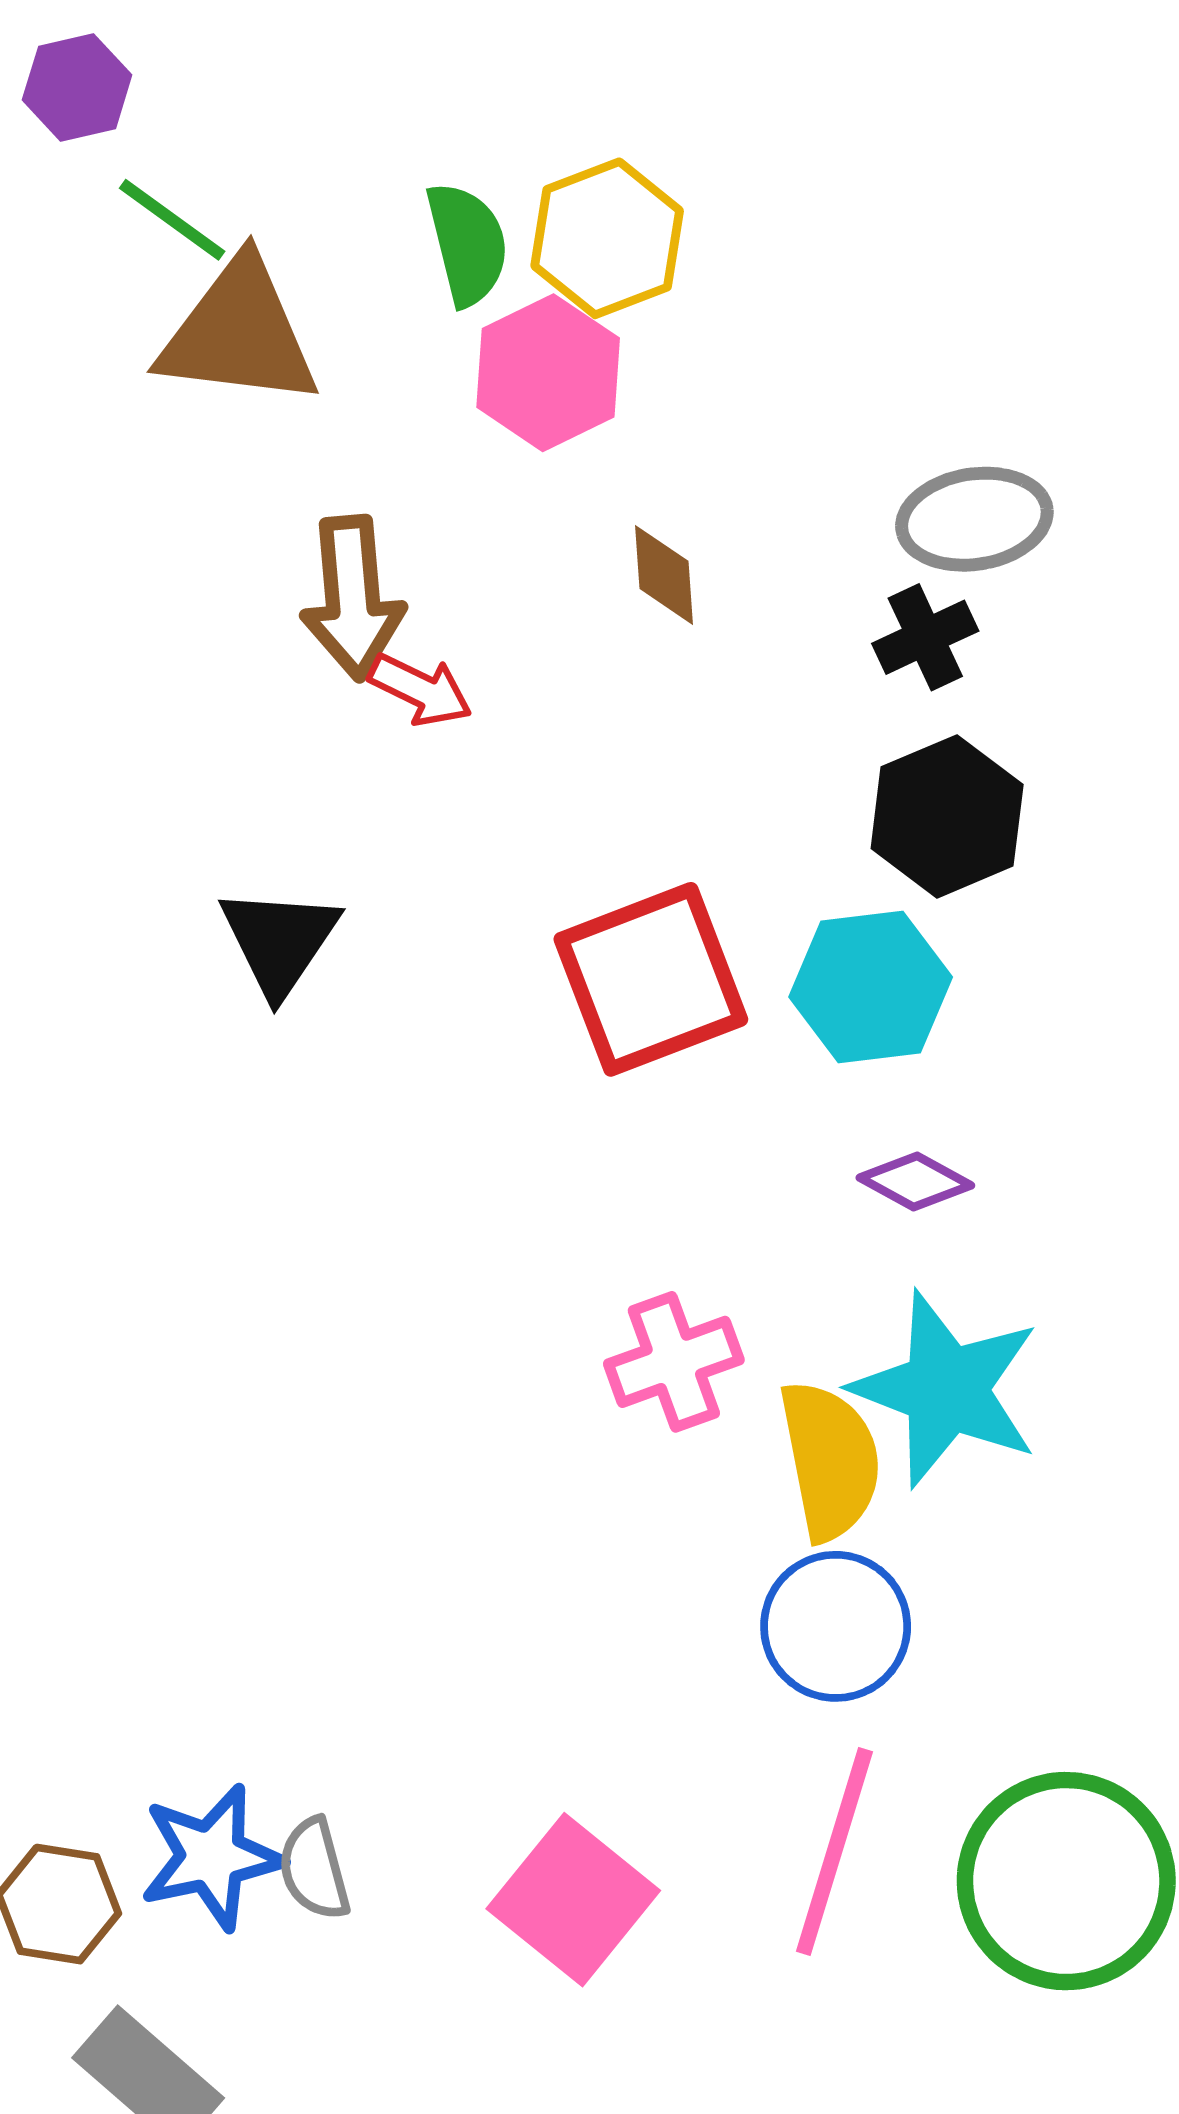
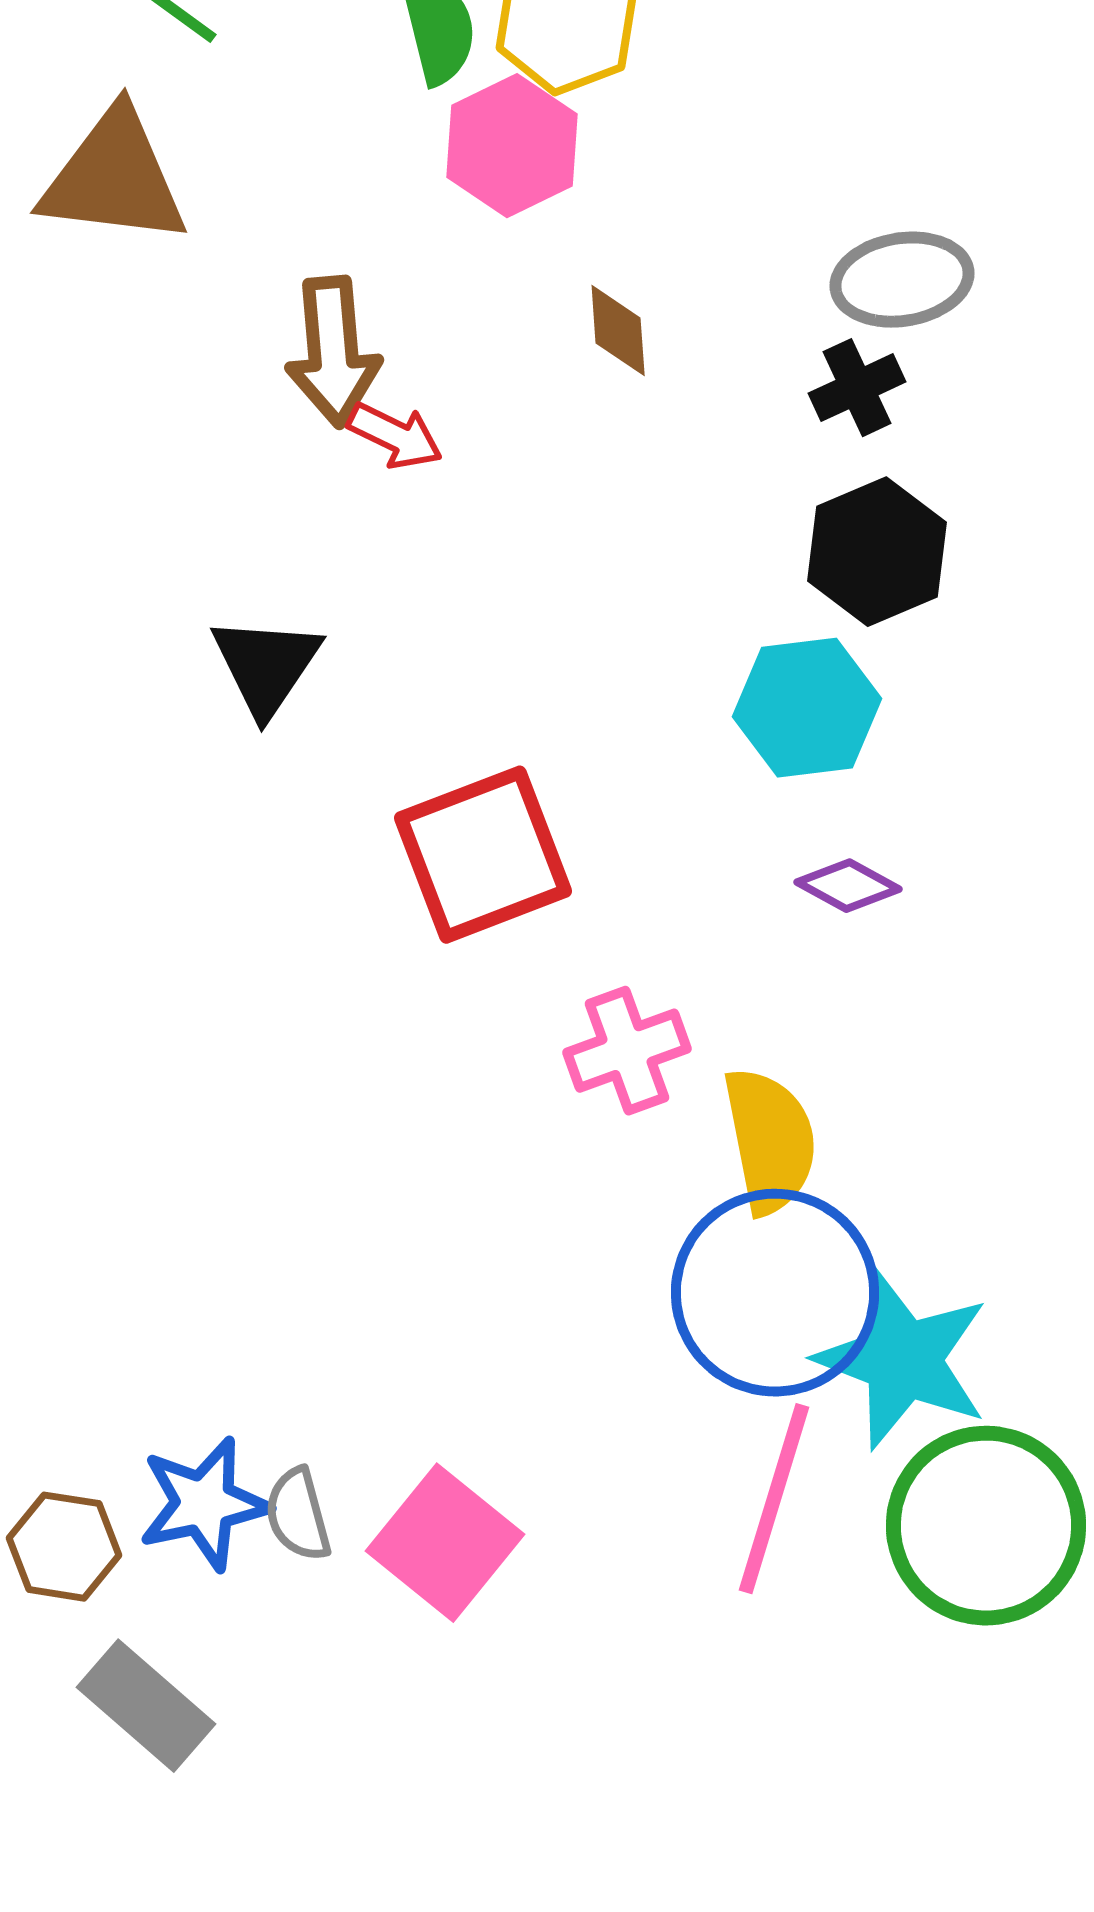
brown triangle: (239, 333) -> (114, 178), moved
red square: (651, 979) -> (483, 855), moved
cyan star: (946, 1389) -> (903, 1360), moved
blue circle: (836, 1626) -> (775, 1293), size x1.5
pink square: (573, 1900) -> (445, 1543), moved

